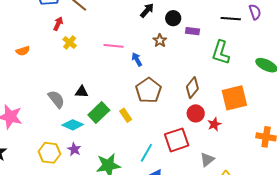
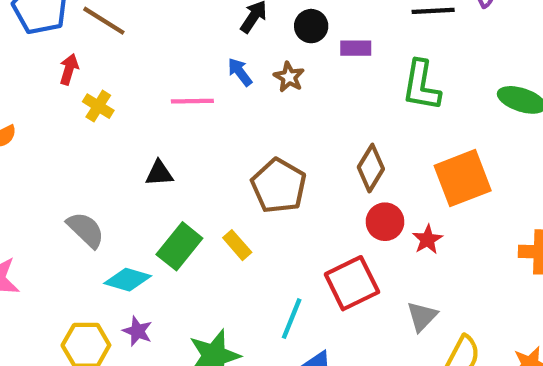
blue arrow: (137, 59) -> (240, 72), moved
black triangle: (82, 92) -> (159, 173), moved

